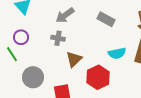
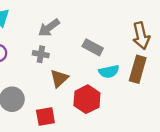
gray rectangle: (106, 19) -> (93, 47), moved

